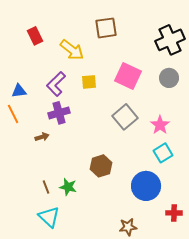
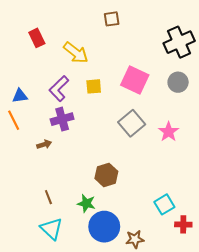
brown square: (106, 28) -> (112, 19), moved, size x0.7
cyan square: (163, 153) -> (164, 204), moved
blue circle: (146, 186) -> (104, 227), moved
green star: (68, 187) -> (86, 203), moved

